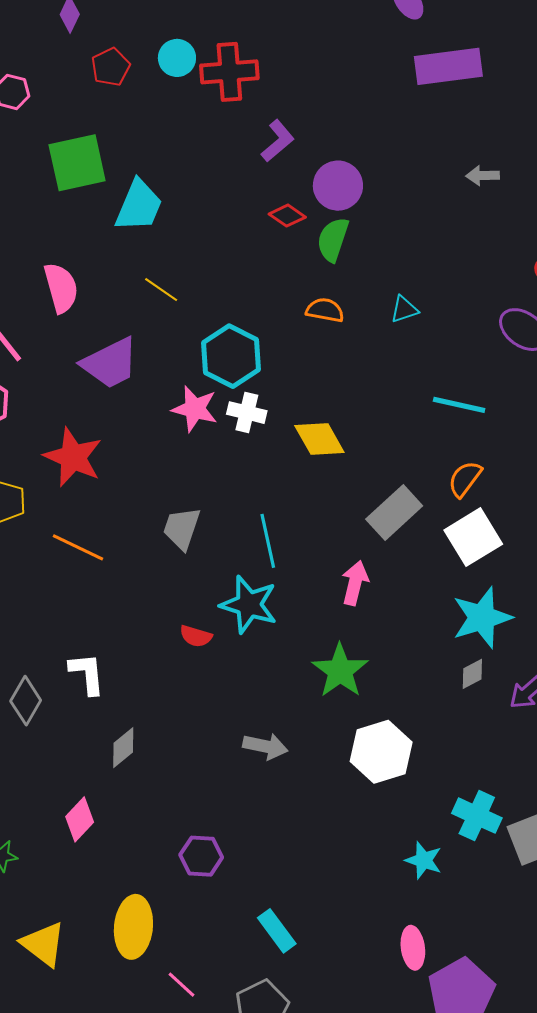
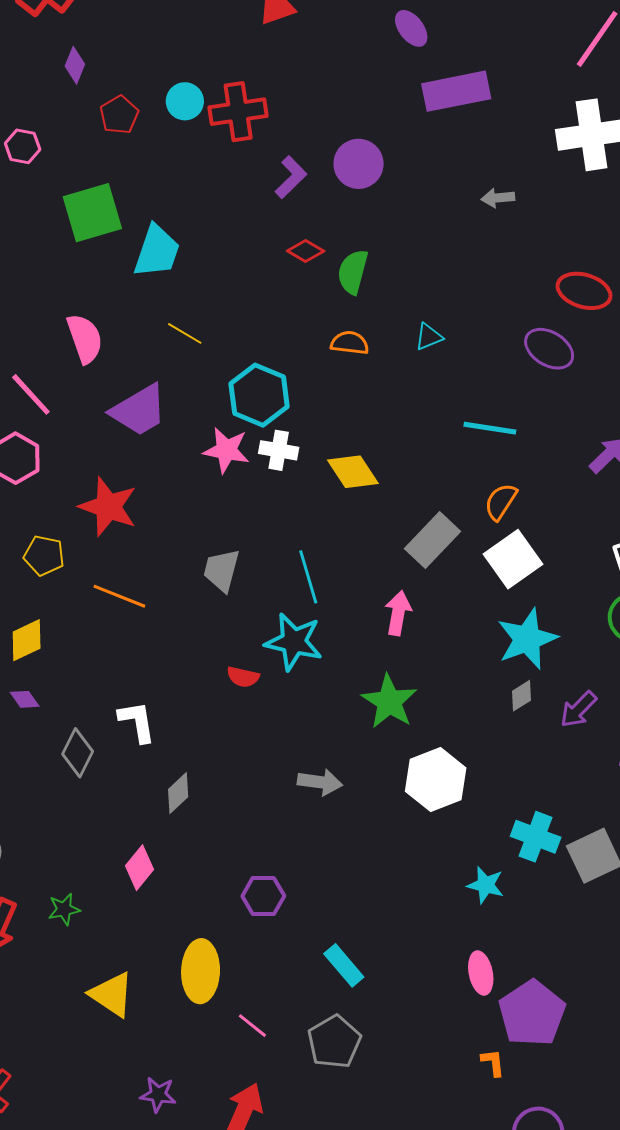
purple circle: (338, 186) -> (359, 164), moved

